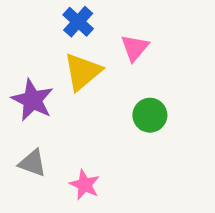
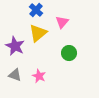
pink star: (85, 185) -> (39, 76), moved

